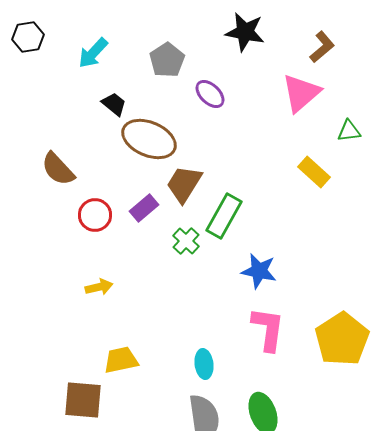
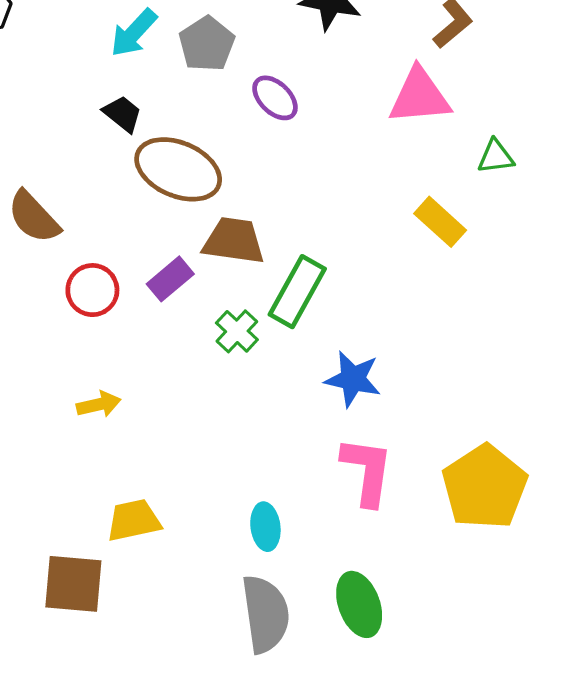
cyan arrow: (93, 53) -> (134, 33), moved
pink triangle: (301, 93) -> (419, 96), turned 36
brown trapezoid: (184, 184) -> (234, 241), turned 66

